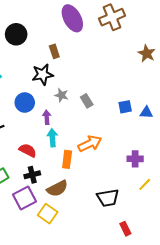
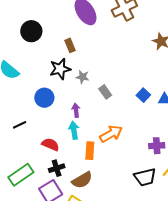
gray star: (61, 95) -> (82, 77), moved
blue square: (125, 107) -> (143, 95), turned -32
purple arrow: (47, 117) -> (76, 110), moved
black trapezoid: (108, 198) -> (145, 177), moved

